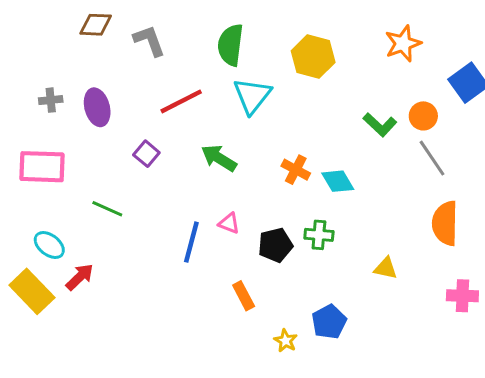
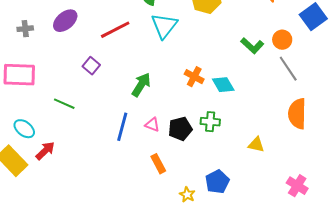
purple ellipse: (97, 107) -> (65, 21), moved, turned 65
green arrow: (219, 158) -> (141, 85), moved, turned 90
pink triangle: (229, 223) -> (152, 125), moved
pink cross: (462, 296) -> (297, 186), moved, turned 30

